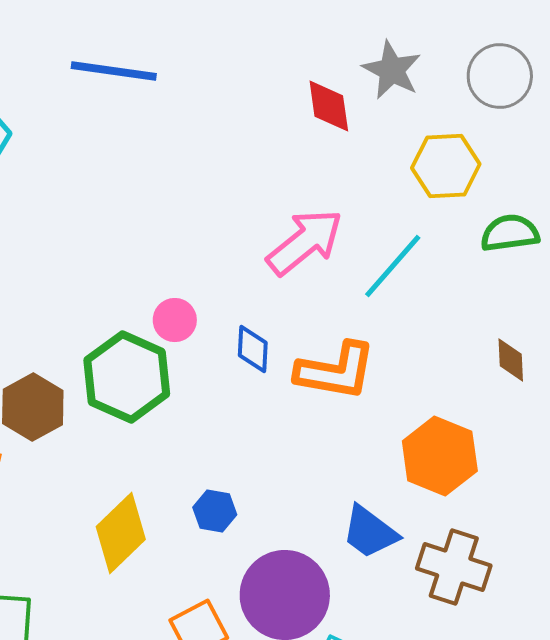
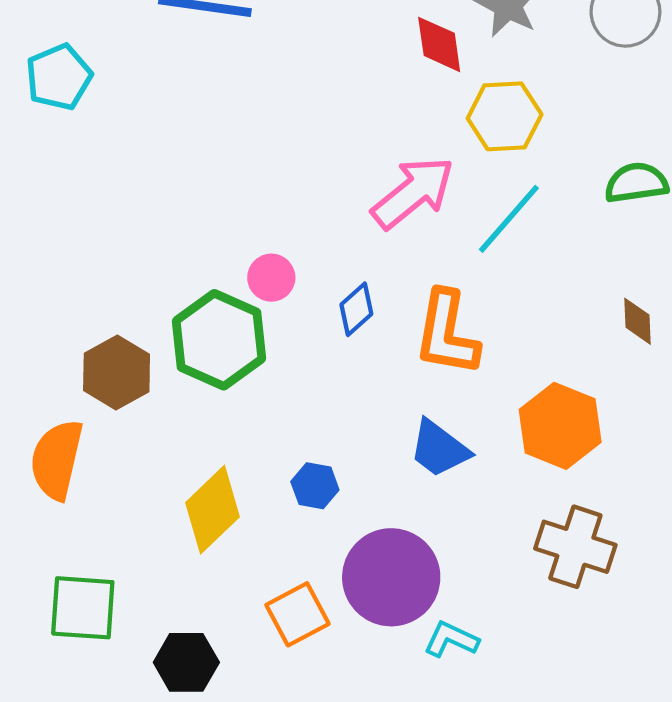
yellow hexagon: (446, 166) -> (505, 116), moved
blue diamond: (253, 349) -> (356, 309), turned 45
orange L-shape: (336, 371) -> (447, 333), turned 90
blue trapezoid: (370, 532) -> (439, 449), moved

